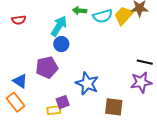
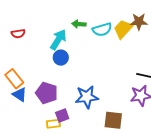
purple pentagon: (47, 67) -> (47, 93), moved, turned 30
blue star: (87, 83) -> (87, 97), turned -30
orange rectangle: (16, 102) -> (14, 79), moved

